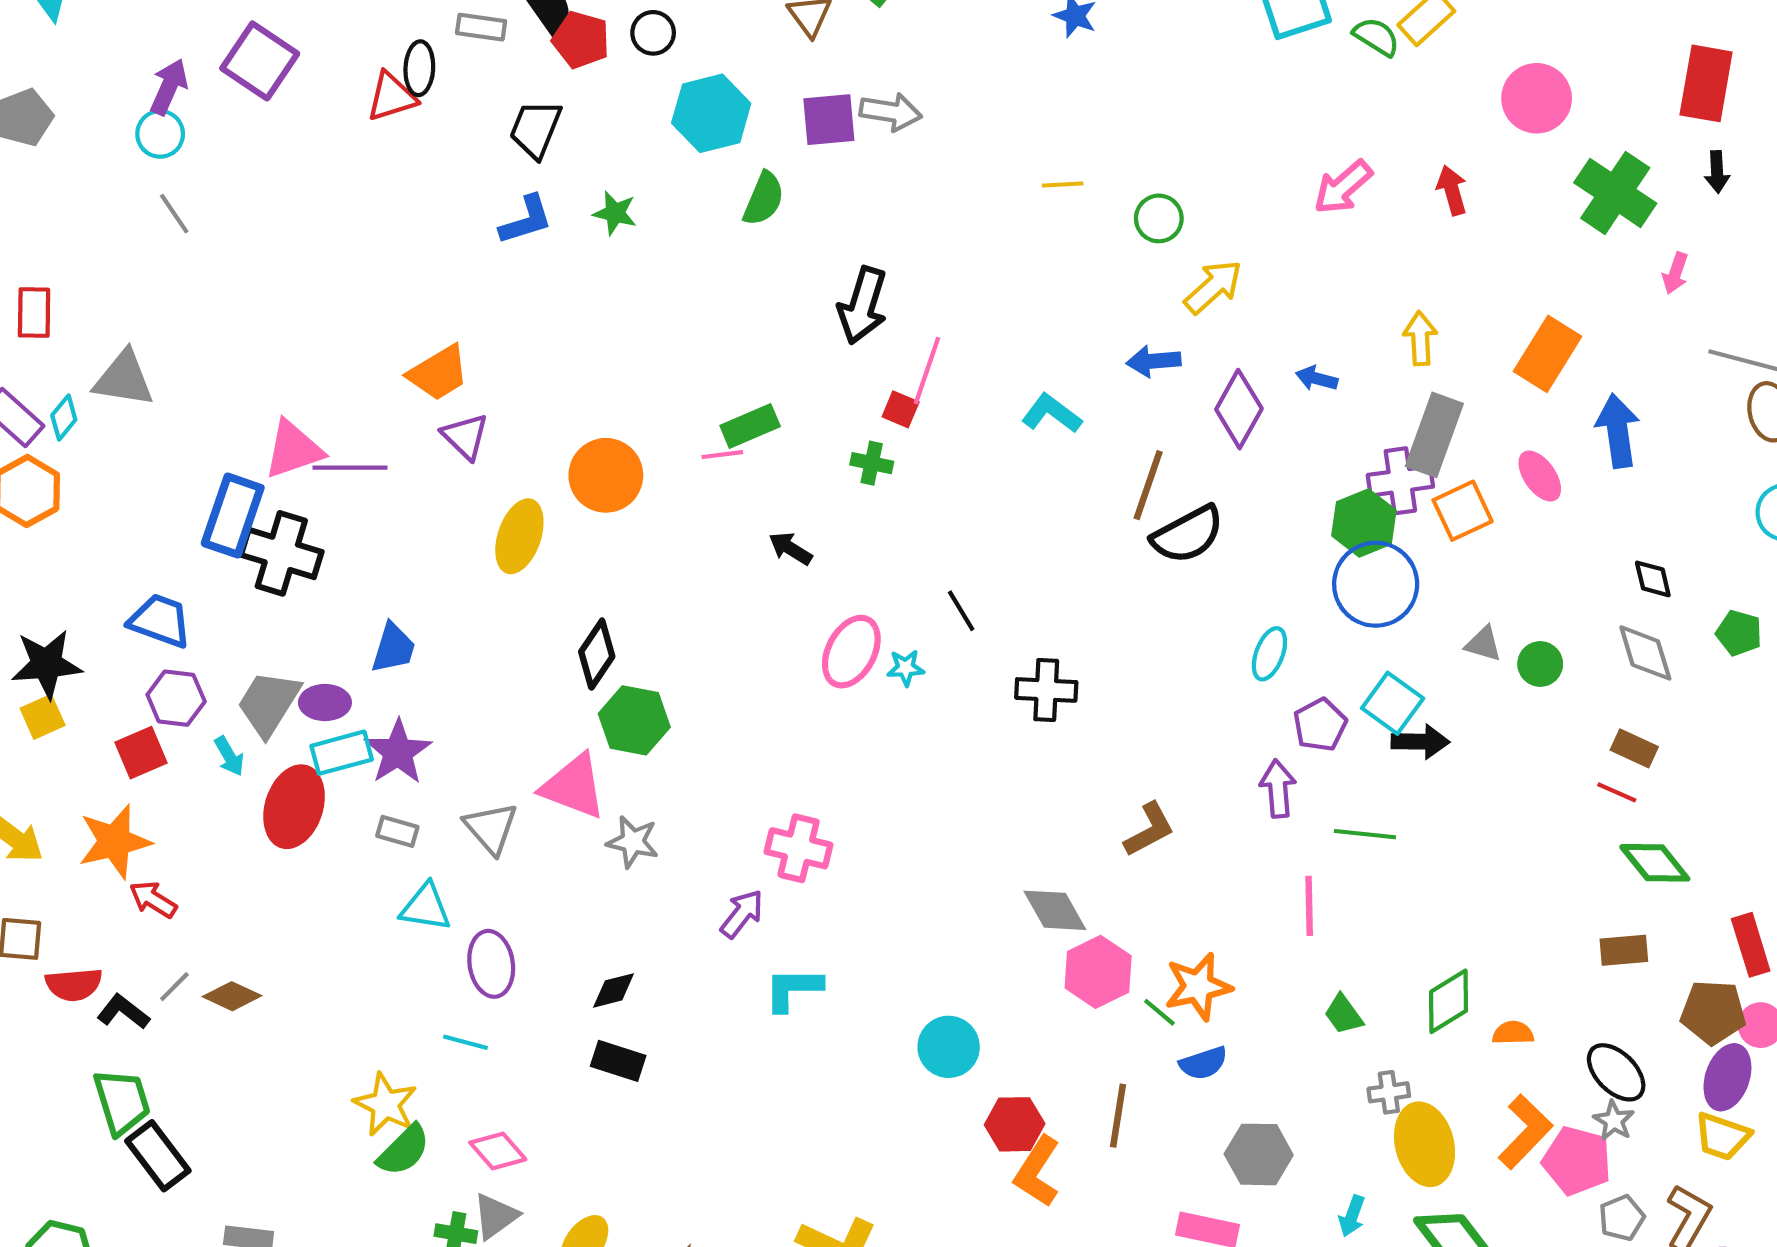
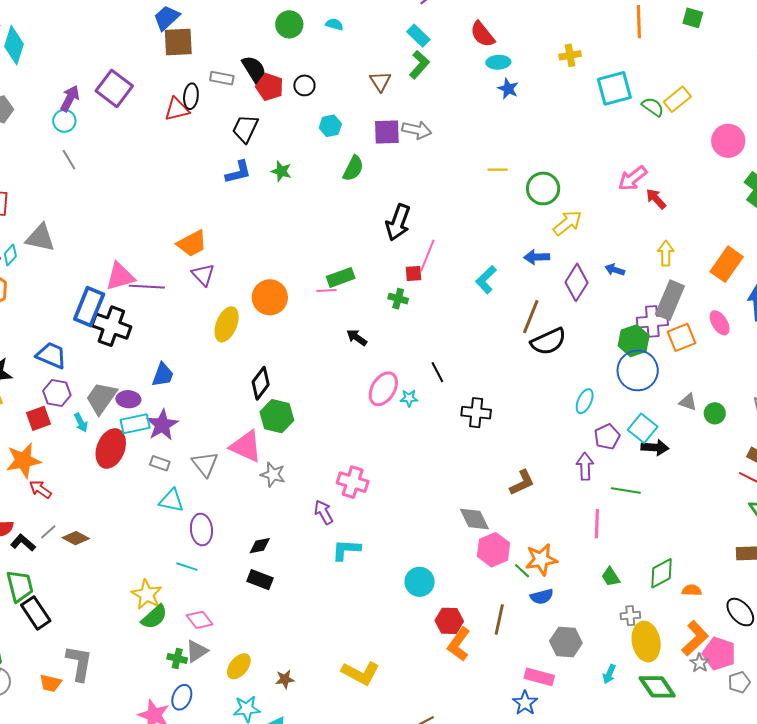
cyan hexagon: (711, 113) -> (330, 126), size x0.6
red arrow: (1452, 190) -> (656, 199), moved, turned -30
green circle: (1159, 218) -> (543, 188), size x1.4
red square: (901, 409) -> (414, 274), turned -30
cyan L-shape: (1051, 414) -> (486, 280), turned -84
purple arrow: (742, 914) -> (324, 512), turned -70
gray star: (1614, 1121) -> (700, 663), moved

